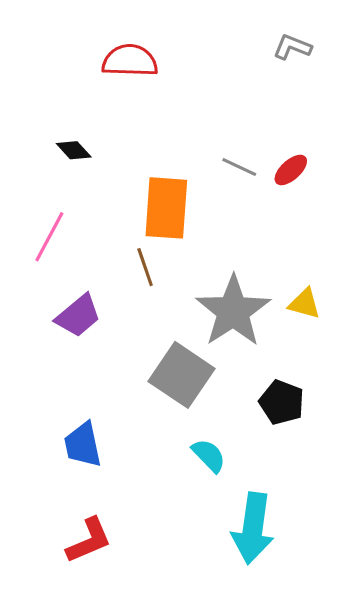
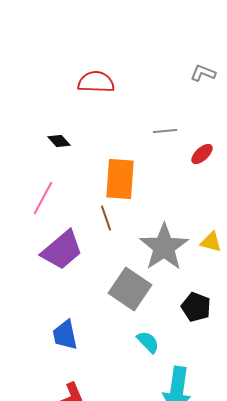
gray line: (239, 167) -> (165, 131), moved, turned -30
purple trapezoid: (78, 316) -> (62, 250), size x1.4

